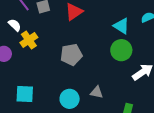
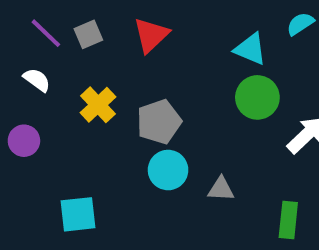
yellow cross: (29, 40) -> (98, 105), moved
cyan circle: (70, 99) -> (168, 170), moved

